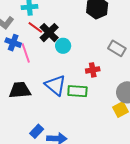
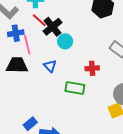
blue cross: (13, 43) -> (16, 33), turned -35
blue triangle: (55, 85) -> (50, 66), moved, size x0.6
black trapezoid: (20, 90) -> (17, 65), moved

